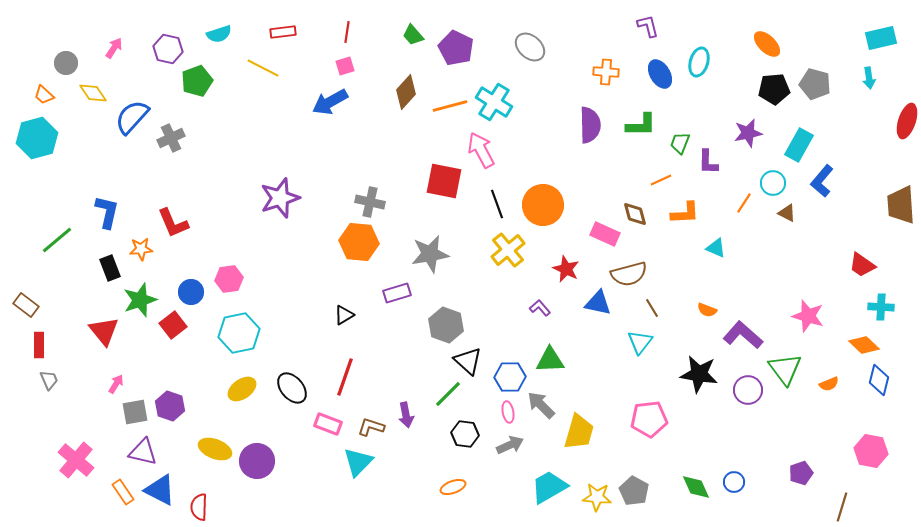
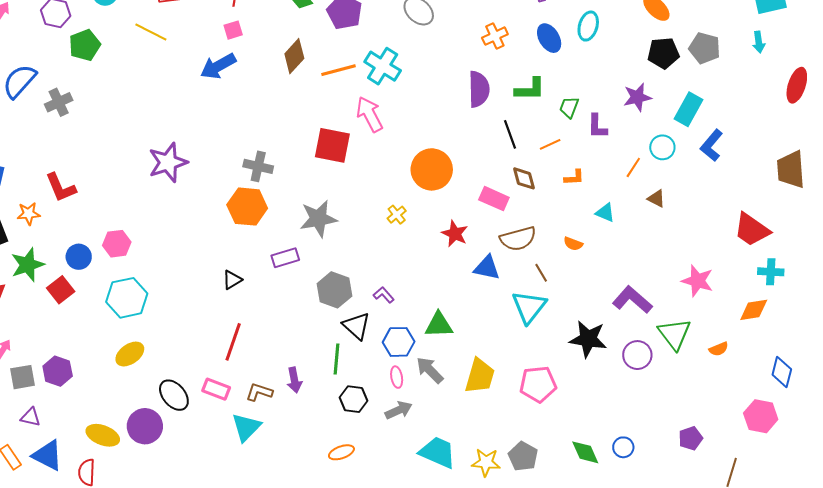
orange cross: (606, 72) -> (495, 36), turned -30
black line: (497, 204) -> (510, 134), moved
orange L-shape: (685, 213) -> (574, 177), size x0.7
brown triangle: (787, 213) -> (656, 199), moved
yellow cross: (508, 250) -> (397, 215), size x0.6
red trapezoid: (862, 265) -> (752, 230), size x1.4
purple L-shape: (540, 308) -> (384, 295), moved
orange semicircle: (707, 310) -> (573, 244), moved
cyan triangle: (640, 342) -> (529, 307), size x1.4
orange diamond: (864, 345) -> (754, 310), turned -52
blue diamond: (879, 380) -> (782, 372), moved
black ellipse: (292, 388) -> (174, 395), moved
green line: (448, 394) -> (336, 359), turned -40
yellow trapezoid: (579, 432) -> (480, 376), moved
yellow ellipse: (215, 449) -> (103, 435), moved
purple triangle: (143, 452) -> (31, 417), size x0.7
cyan trapezoid: (549, 487) -> (438, 452), turned 54

